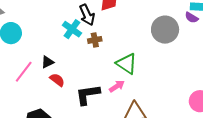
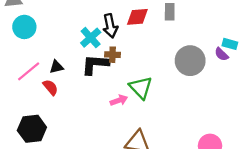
red semicircle: (57, 80) -> (51, 87), moved
pink arrow: (117, 86) -> (119, 100), moved
black L-shape: (88, 95) -> (95, 64), moved

